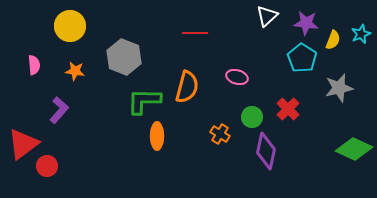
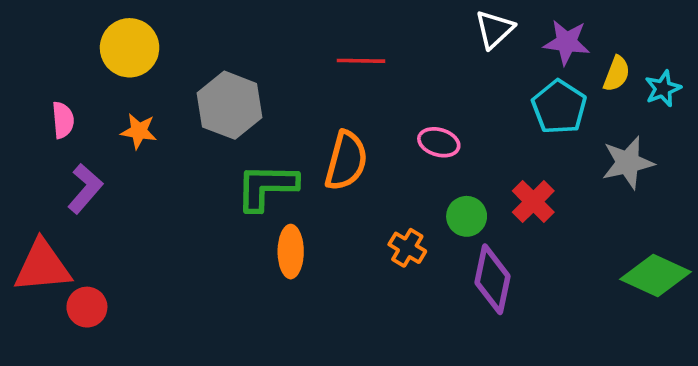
cyan star: (361, 34) -> (663, 89), moved
purple L-shape: (59, 110) -> (85, 189), moved
red triangle: (23, 144) -> (43, 266), turned 32

